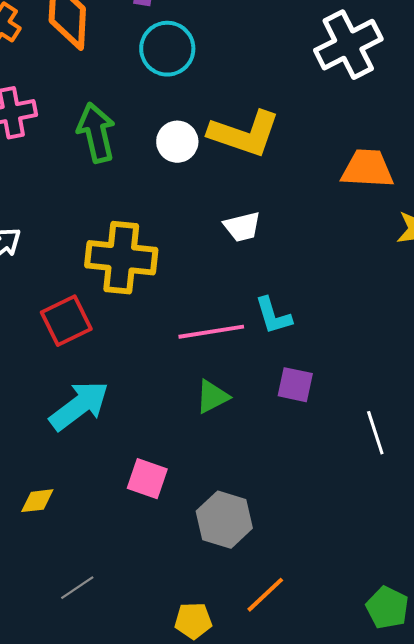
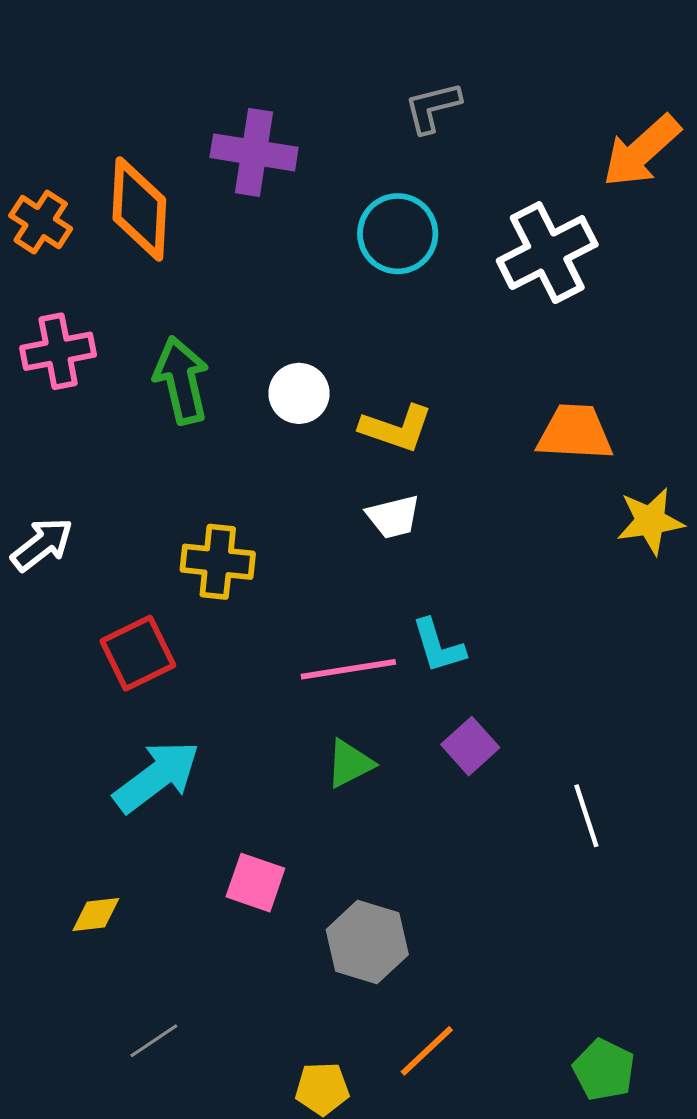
cyan circle: (167, 49) -> (398, 234), moved
yellow L-shape: (244, 134) -> (396, 428), moved, size x0.7
yellow cross: (121, 258) -> (218, 562), size x0.7
purple square: (295, 385) -> (470, 746), turned 36

